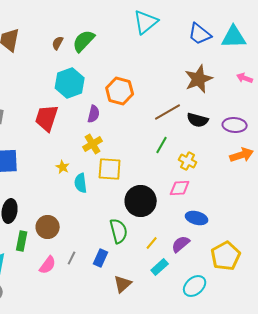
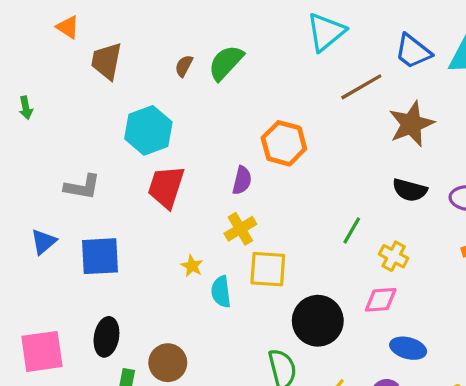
cyan hexagon: (70, 83) -> (148, 130), moved
brown line: (168, 112) -> (361, 87), moved

